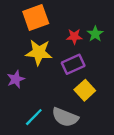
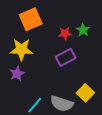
yellow star: (39, 52) -> (21, 49), moved
yellow square: (85, 90) -> (85, 93), moved

